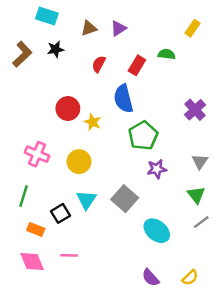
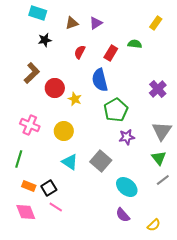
brown L-shape: (22, 54) -> (32, 73), moved
gray triangle: (200, 162) -> (162, 131), size x1.5
cyan triangle: (86, 200) -> (70, 162), turned -30
black square: (60, 213) -> (49, 188), moved
pink line: (69, 255) -> (56, 207), turned 32
purple semicircle: (151, 278) -> (123, 215), moved

